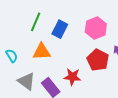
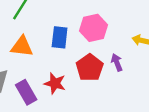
blue rectangle: (60, 29) -> (60, 37), moved, turned -30

